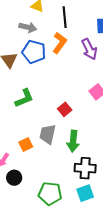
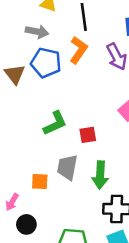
green L-shape: (24, 98) -> (55, 123), moved
red square: (65, 109) -> (88, 135), turned 32
orange square: (26, 145) -> (40, 181), turned 32

